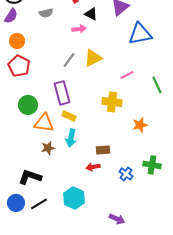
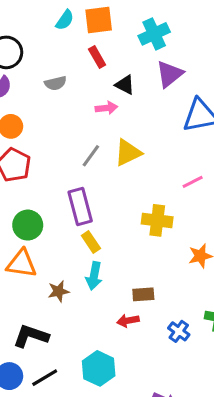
pink line: (127, 75) -> (193, 182), moved
yellow rectangle: (69, 116) -> (91, 242), turned 32
orange triangle: (44, 123) -> (22, 264), moved

